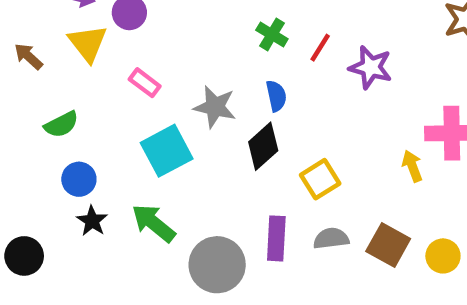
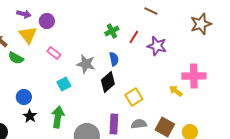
green cross: (272, 34) -> (112, 31), turned 32
green semicircle: (61, 124) -> (16, 58), moved, turned 56
cyan square: (167, 151) -> (64, 84), size x0.6
yellow arrow: (412, 166) -> (176, 91), turned -32
green arrow: (153, 223) -> (58, 117), turned 60

